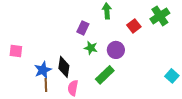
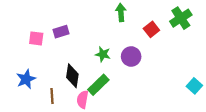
purple rectangle: (83, 28) -> (61, 32), moved, turned 48
pink square: (16, 51) -> (36, 38), moved
blue star: (43, 70) -> (26, 79), moved
green rectangle: (105, 75) -> (98, 85), moved

